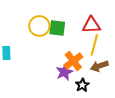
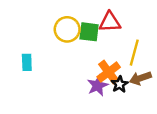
red triangle: (91, 25) -> (110, 22), moved
black star: (82, 85) -> (120, 84), moved

